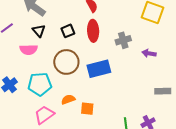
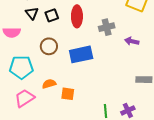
black triangle: (39, 31) -> (32, 13), moved
brown circle: (66, 62) -> (49, 46), size x0.7

